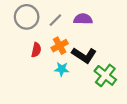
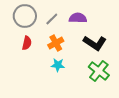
red semicircle: (36, 50) -> (27, 43), moved
black L-shape: (84, 55) -> (95, 43), moved

